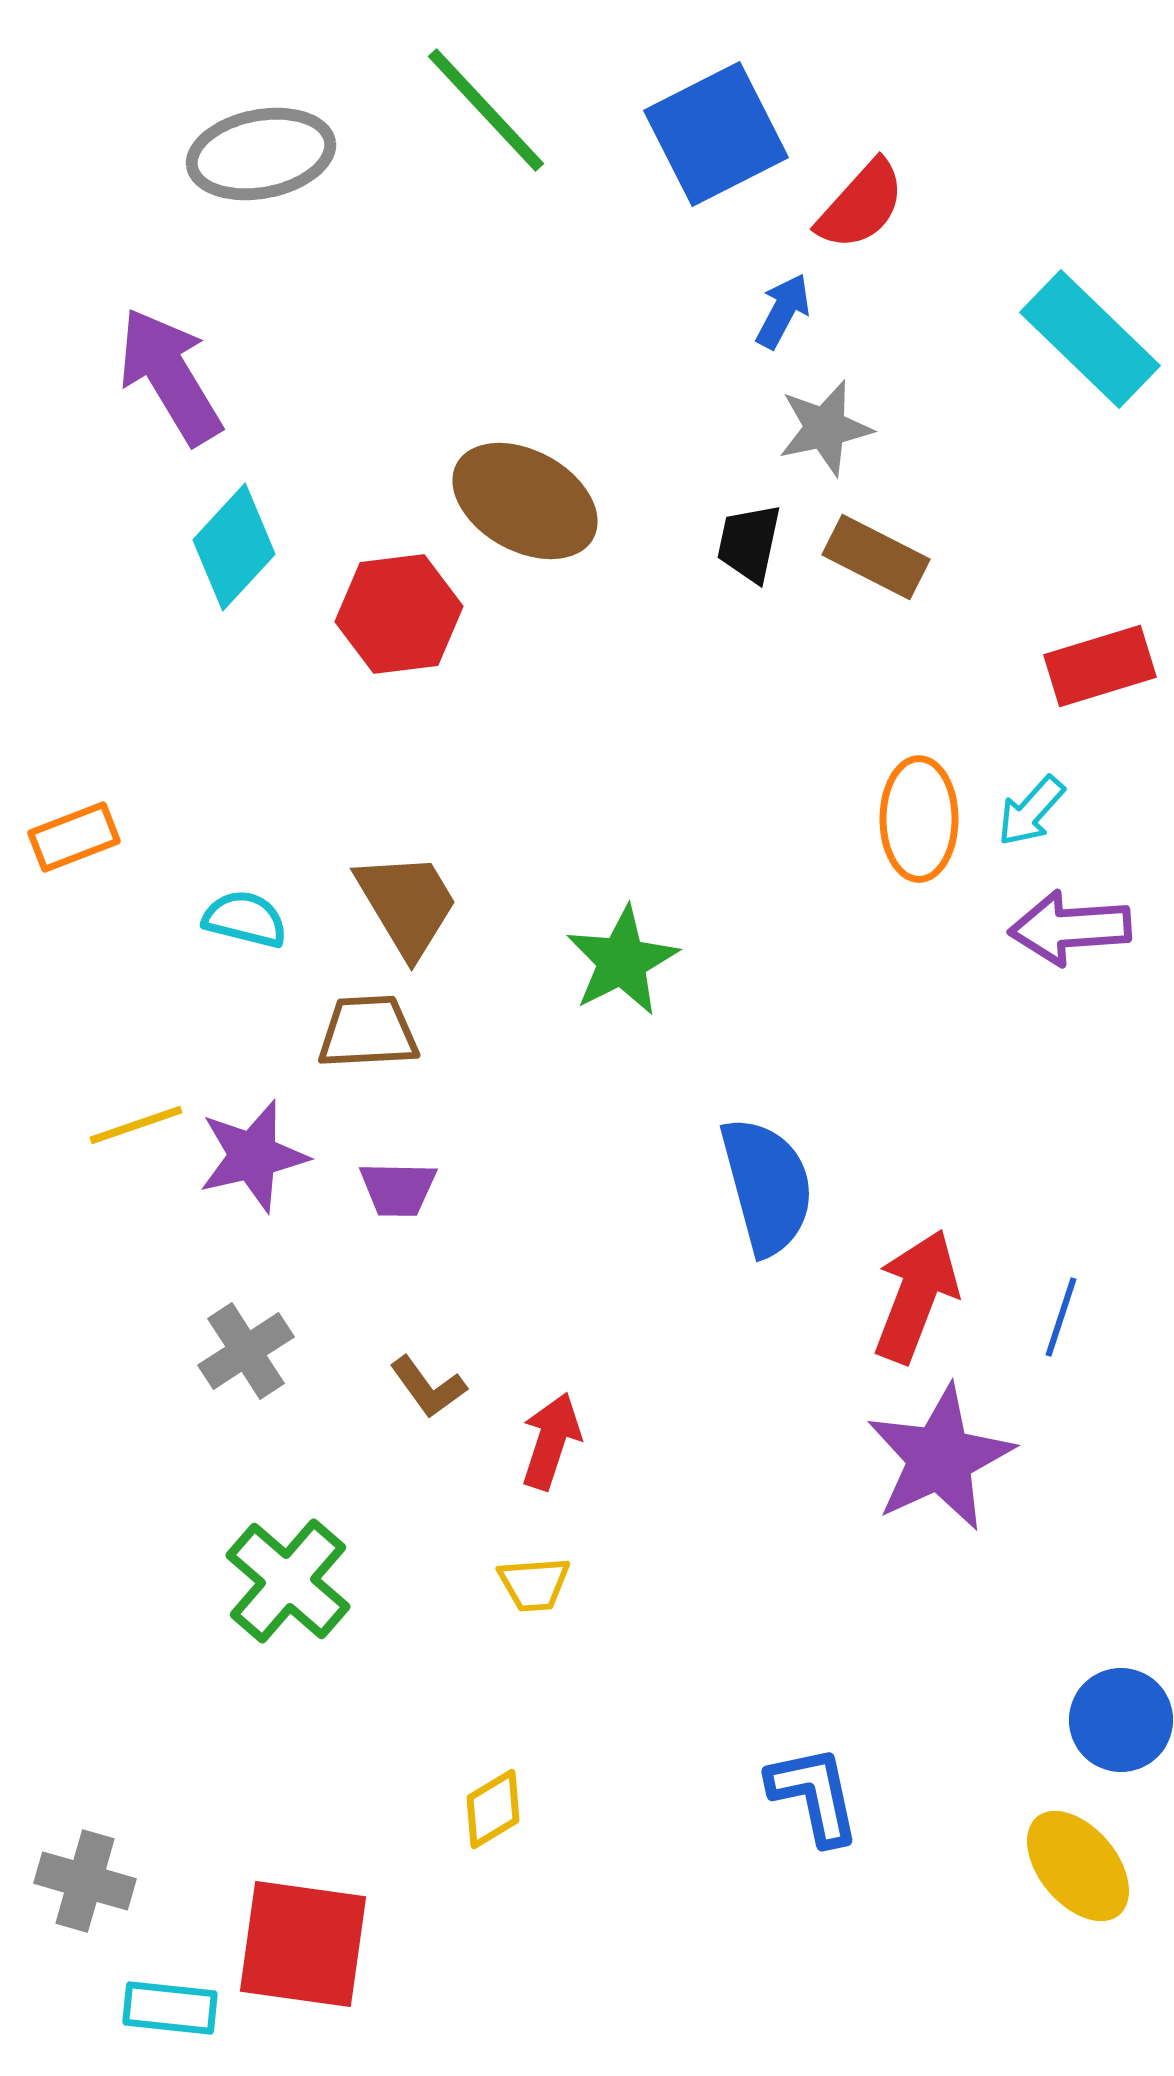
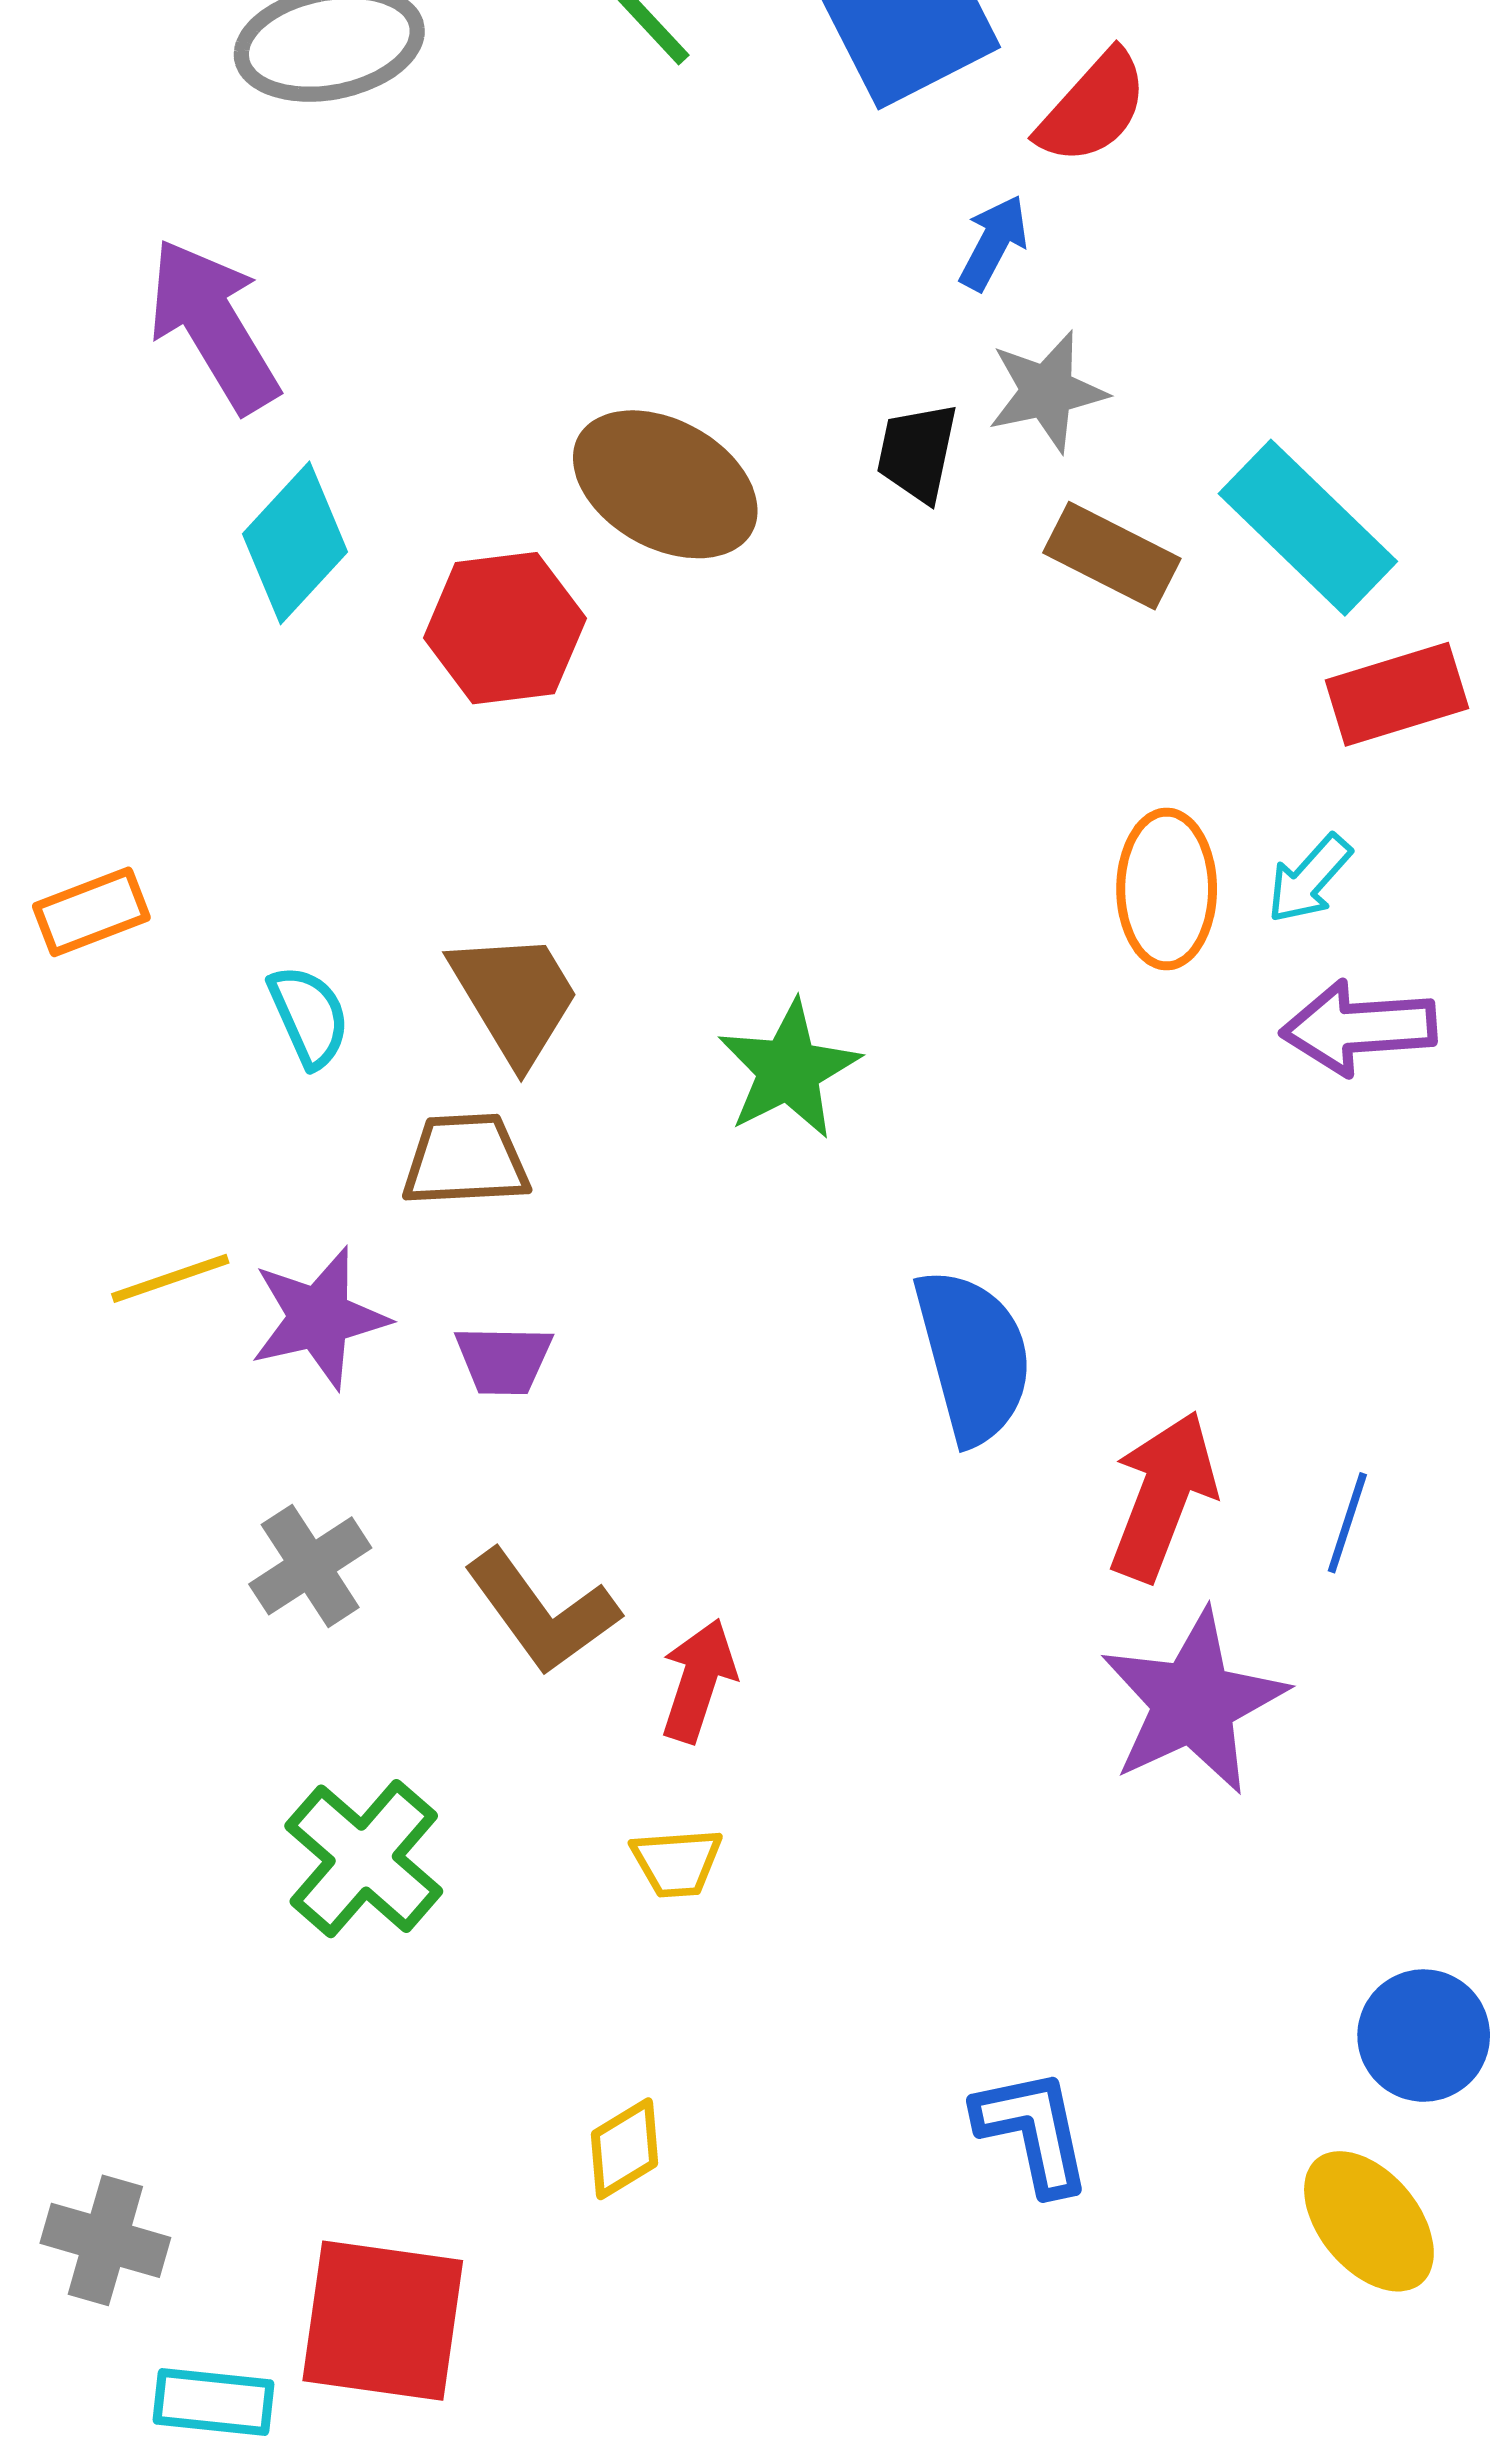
cyan rectangle: (1090, 339) -> (1308, 528), moved
black trapezoid: (749, 543) -> (917, 453), moved
cyan semicircle: (245, 919) -> (309, 1016), turned 52
brown L-shape: (428, 1387) -> (542, 1612), size x1.6

